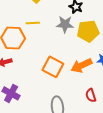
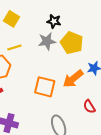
yellow pentagon: (88, 31) -> (72, 43), turned -30

